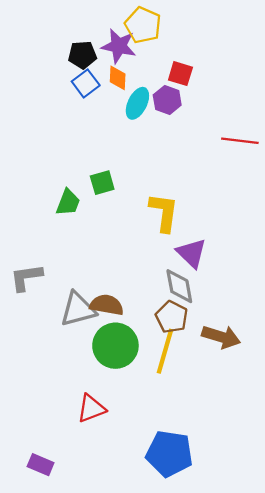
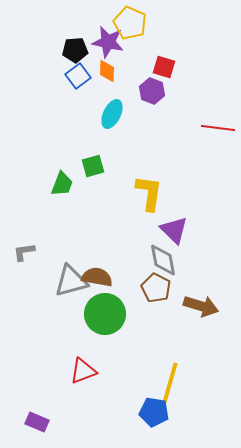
cyan ellipse: (137, 103) -> (112, 114), moved
gray L-shape: (26, 277) -> (24, 252), size x0.7
yellow line: (165, 351) -> (170, 383), moved
blue pentagon: (169, 454) -> (154, 412), size x0.7

